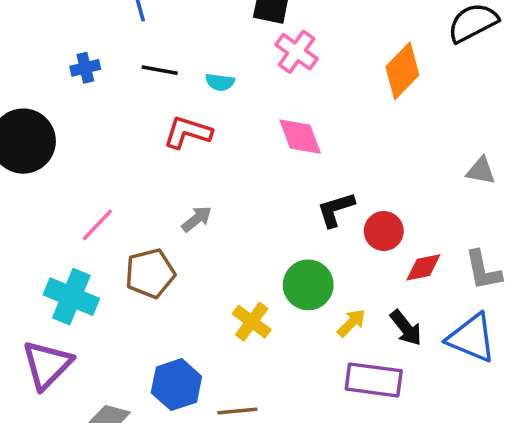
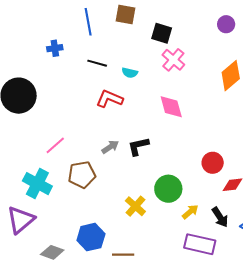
blue cross: (85, 68) -> (55, 48), moved
black L-shape: (336, 209) -> (138, 146), moved

